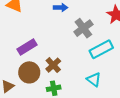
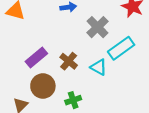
brown cross: (53, 65) -> (69, 61), moved
cyan triangle: (94, 80) -> (99, 67), moved

